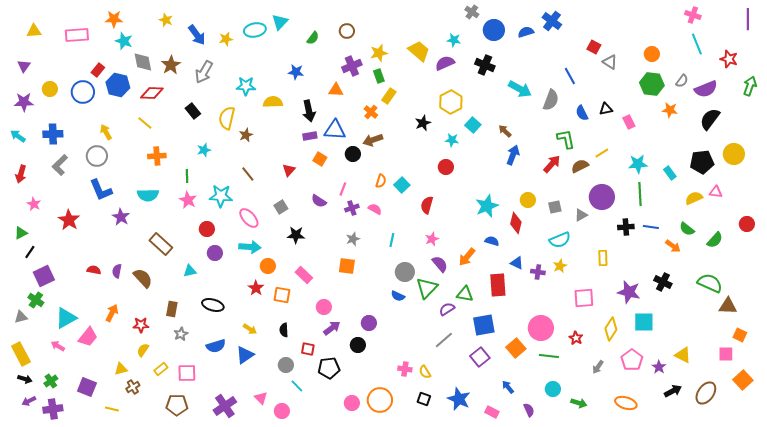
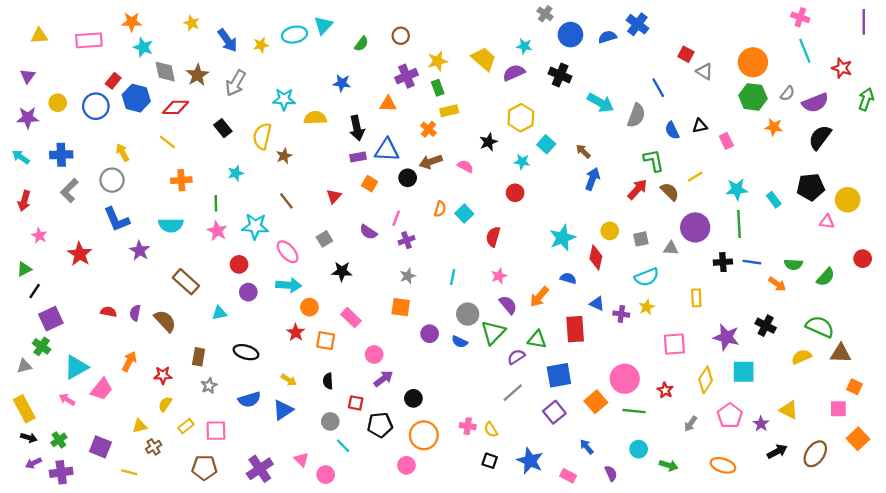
orange circle: (652, 54) -> (753, 62), size x1.6
yellow rectangle: (389, 96) -> (449, 111), turned 42
yellow circle: (734, 154) -> (848, 200), moved
brown semicircle: (580, 166) -> (670, 192), turned 72
yellow semicircle: (694, 198) -> (801, 357), moved
pink semicircle: (375, 209) -> (465, 166), moved
gray triangle: (581, 215) -> (671, 248), turned 32
green semicircle: (687, 229) -> (793, 264), turned -35
purple circle: (369, 323) -> (430, 334), moved
orange circle: (380, 400) -> (424, 435), moved

